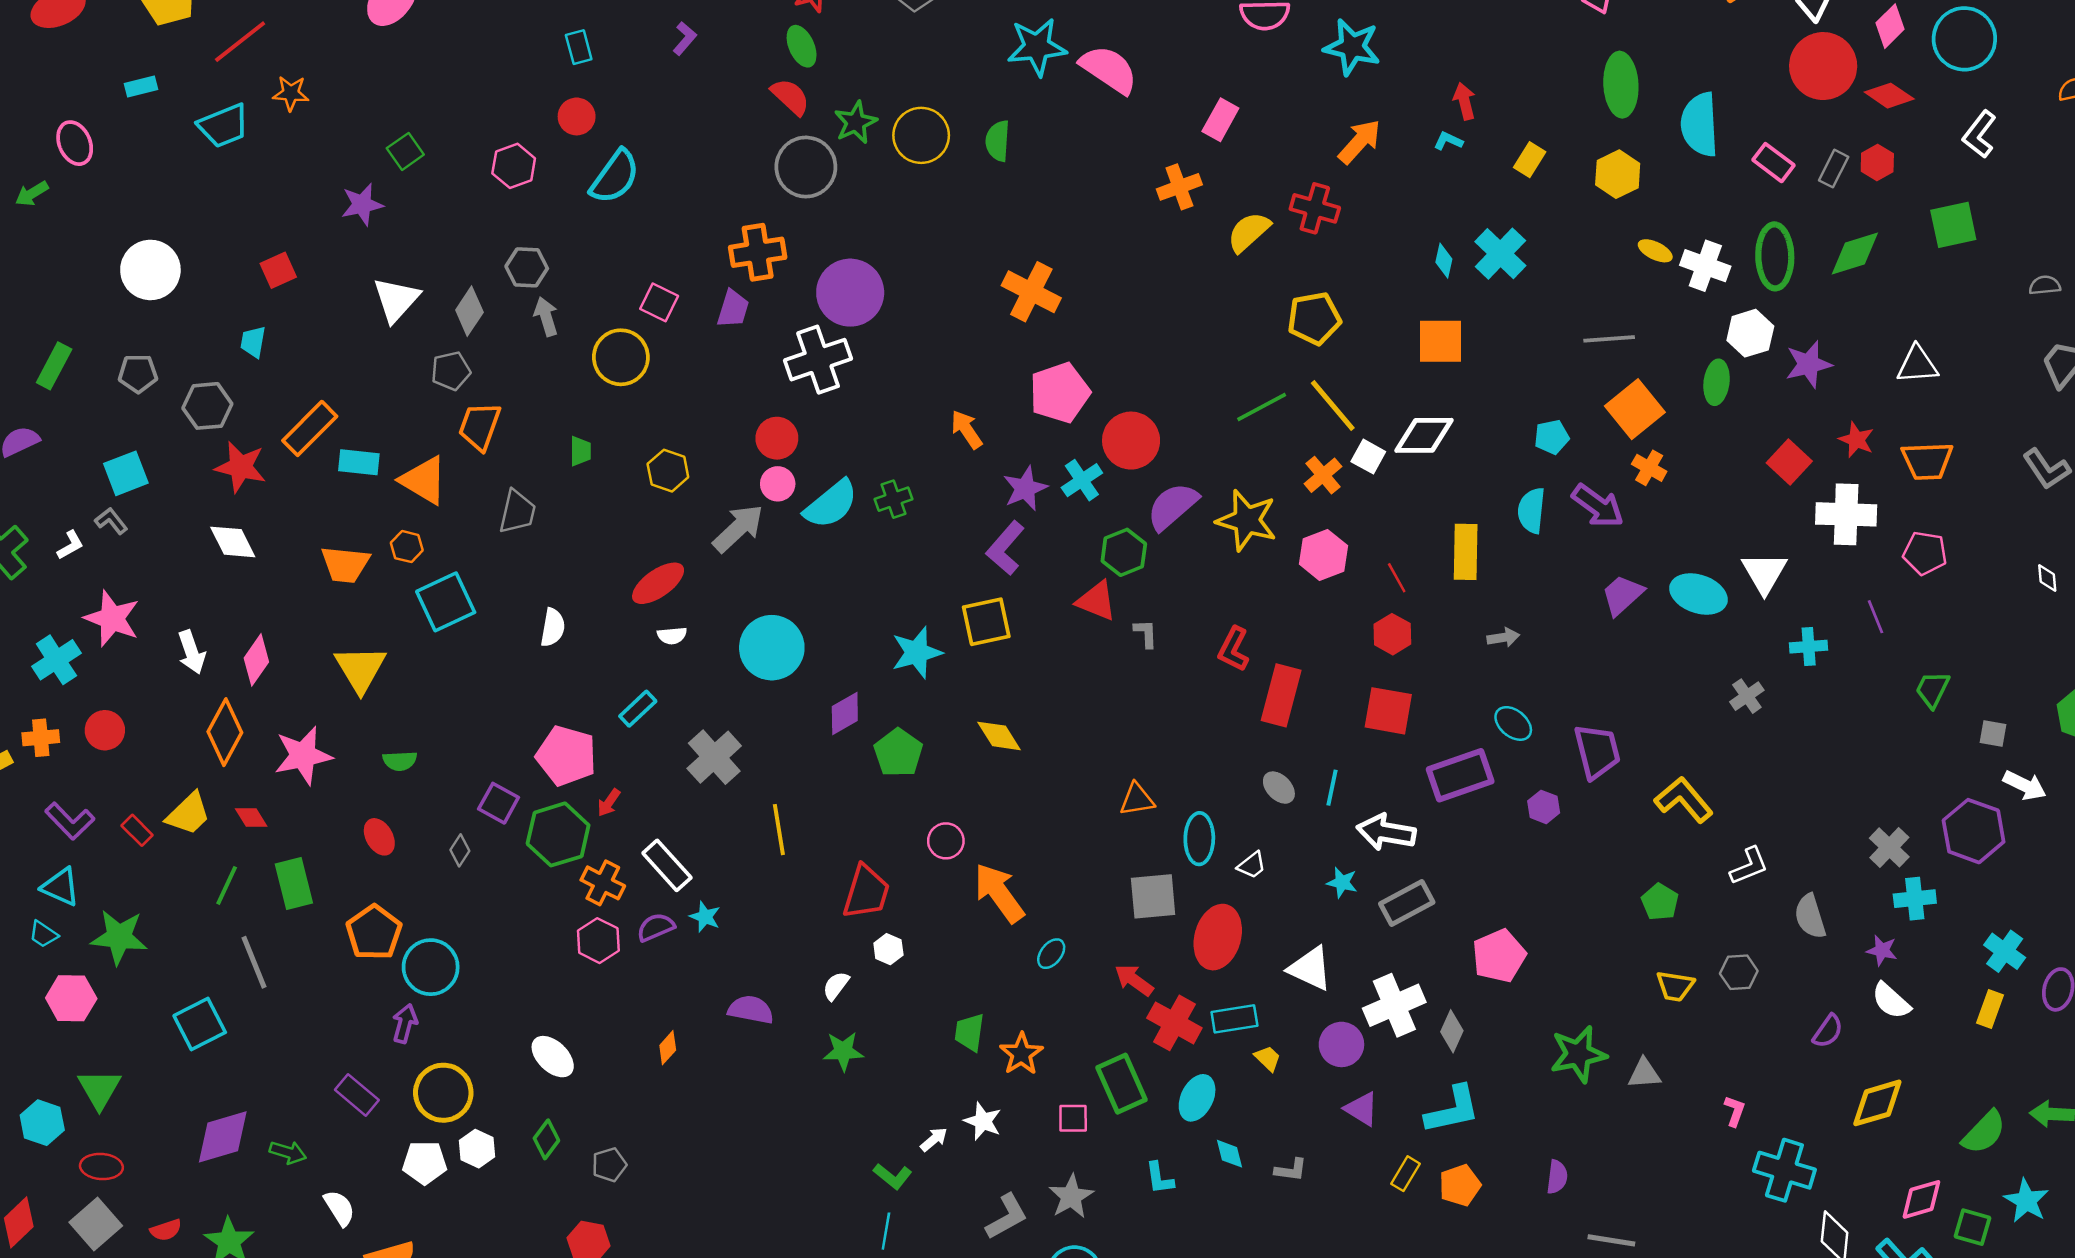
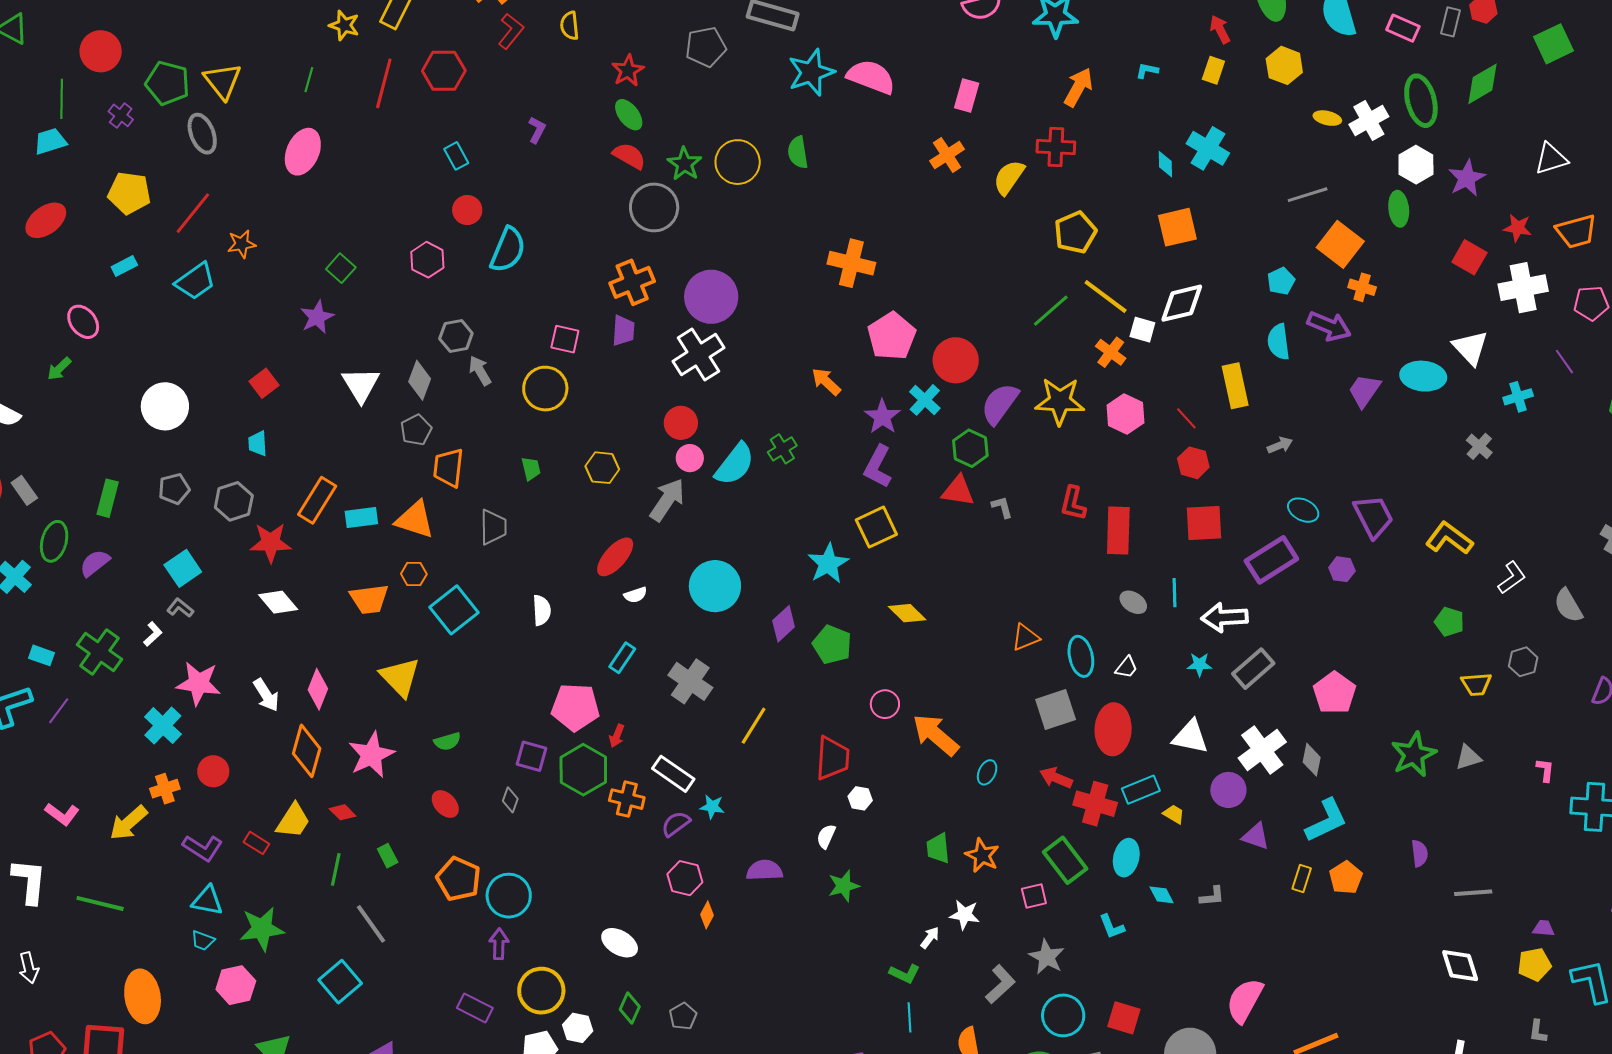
red arrow: (1464, 101) -> (1220, 29), moved
white cross: (1705, 266) -> (1369, 121), turned -36
yellow line: (779, 830) -> (754, 726), turned 54
green rectangle: (294, 883) -> (388, 856), size x0.6
pink hexagon: (598, 941) -> (685, 878), moved

